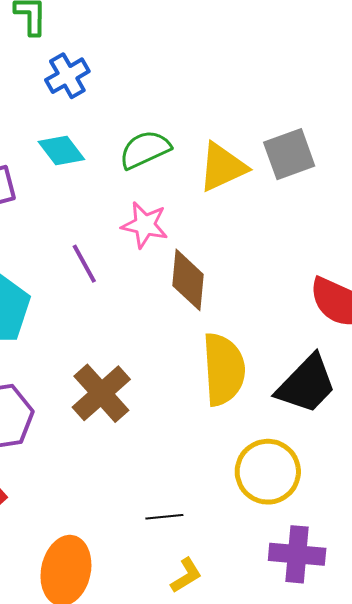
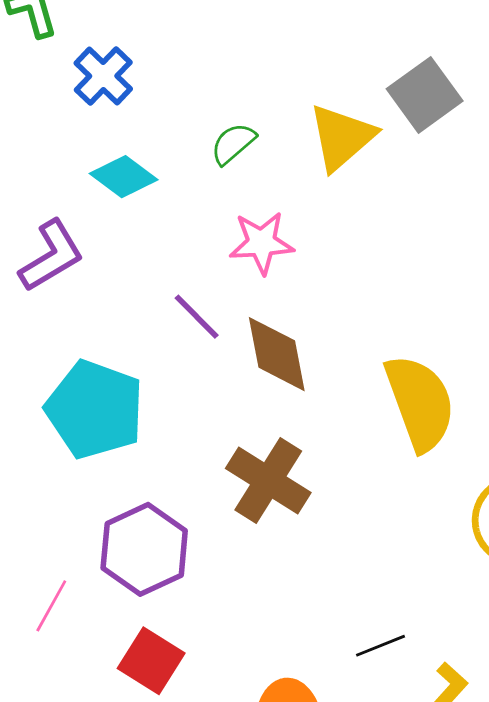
green semicircle: (145, 150) -> (233, 144), size x0.7
brown diamond: (188, 280) -> (277, 354), moved
black line: (164, 517) -> (380, 646), moved

